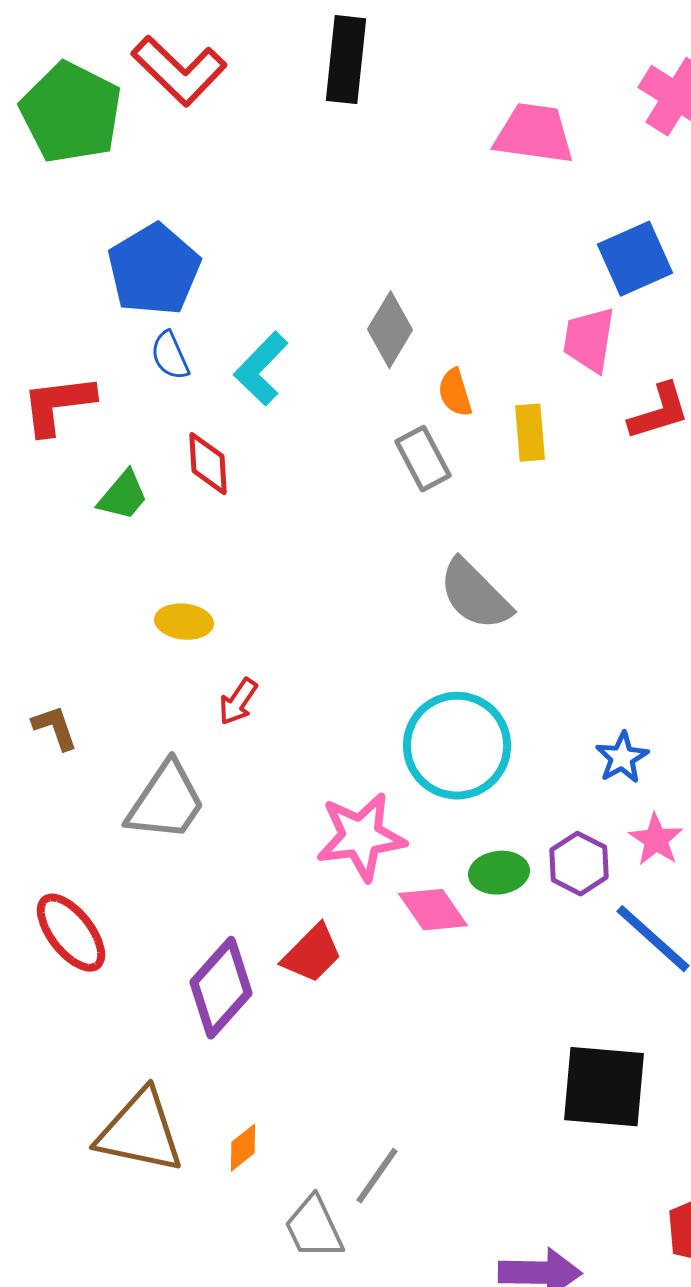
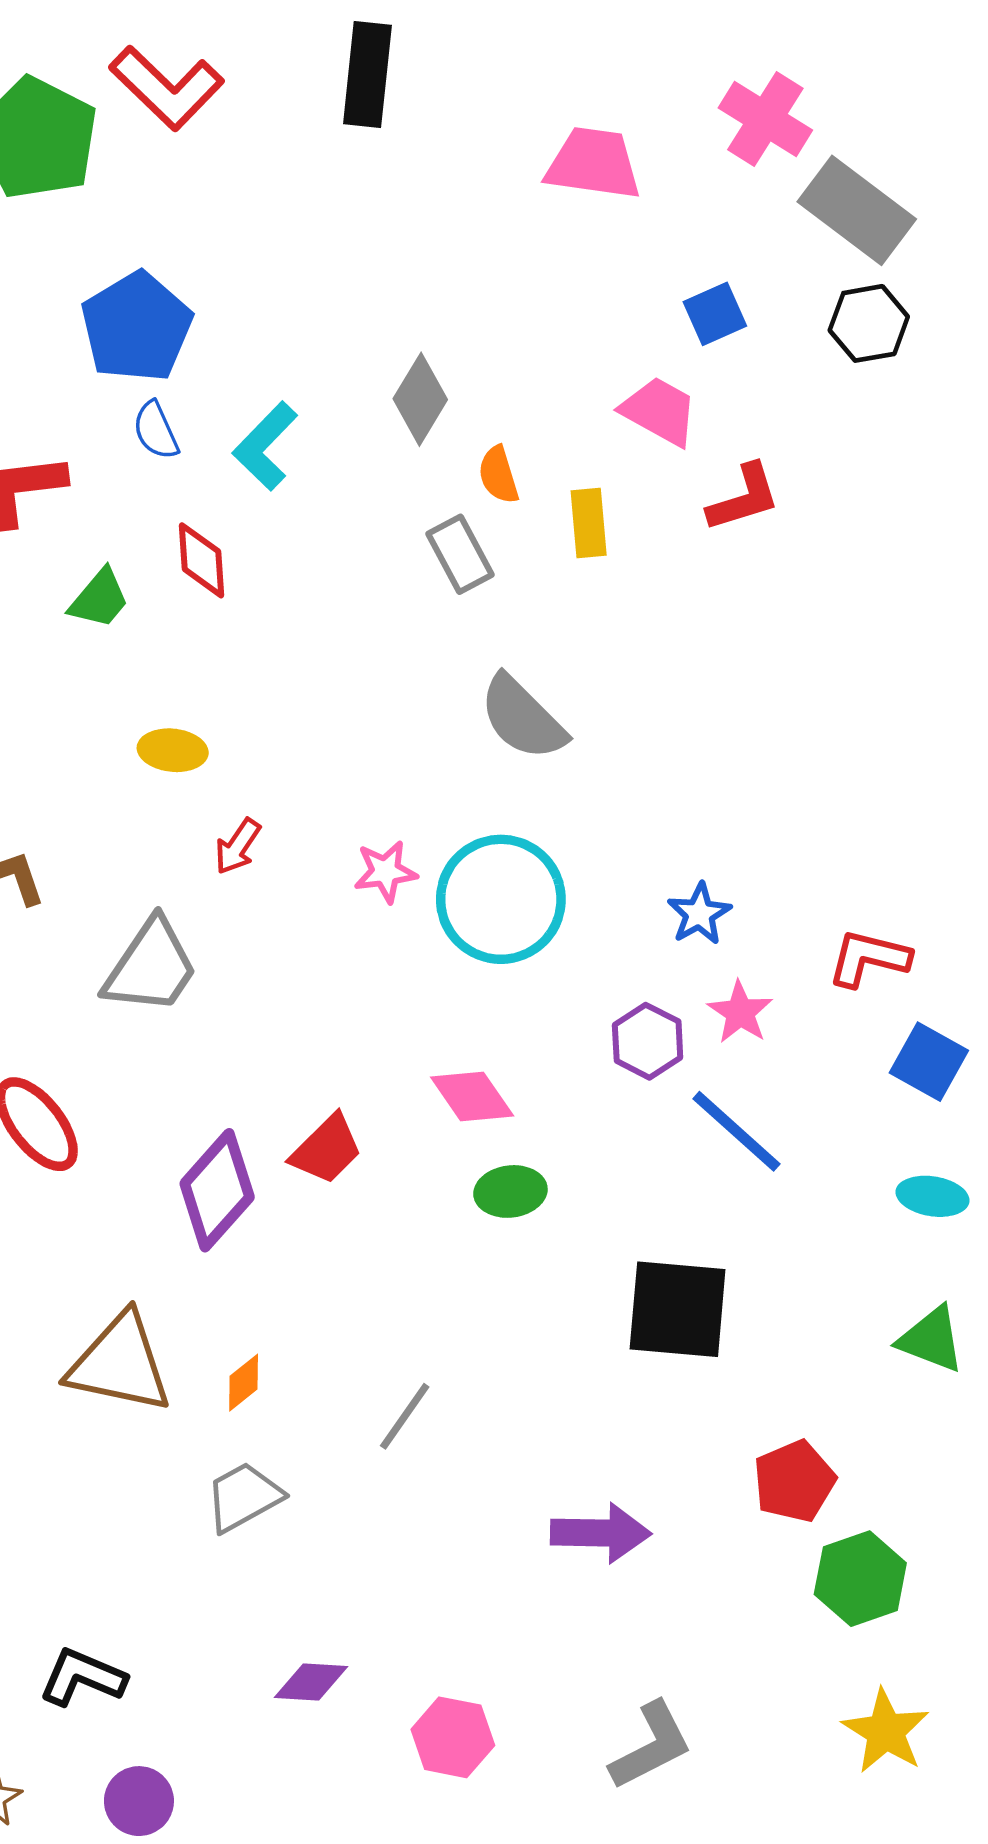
blue square: (635, 259) -> (715, 314), size x0.7
pink trapezoid: (589, 340) -> (660, 411), turned 110
pink star: (361, 837) -> (385, 872), moved, size x0.6
green ellipse: (499, 873) -> (510, 1191), moved
gray trapezoid: (314, 1228) -> (244, 1497), moved, turned 86

